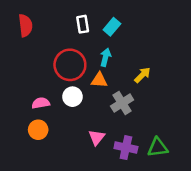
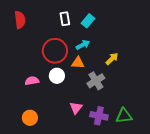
cyan arrow: (106, 57) -> (83, 45), turned 48
orange circle: (38, 130) -> (30, 118), moved

